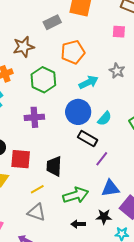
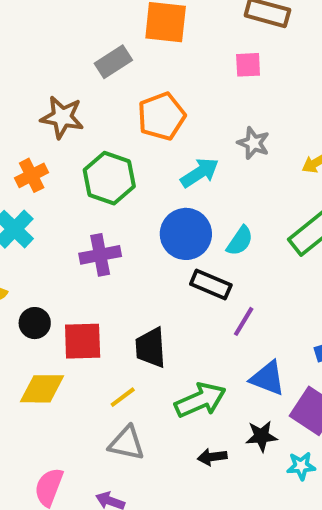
brown star: (24, 47) -> (62, 117), turned 30
blue triangle: (110, 188) -> (268, 378), turned 36

